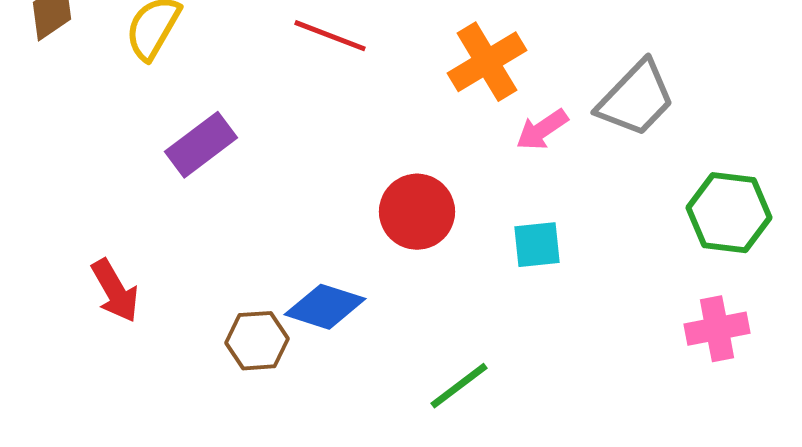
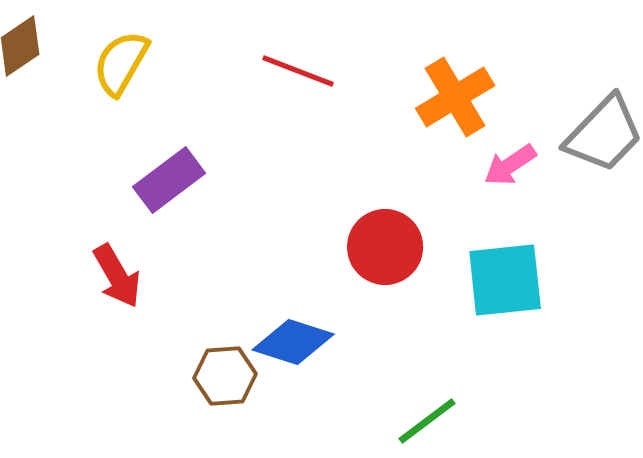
cyan square: (537, 245) -> (505, 280), size x1.6
red arrow: (115, 291) -> (117, 276), moved

